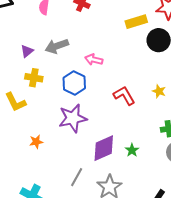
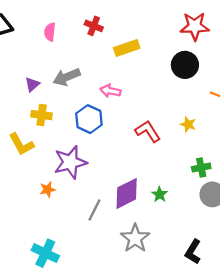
yellow rectangle: (136, 22) -> (127, 48), moved
purple star: (73, 118) -> (70, 162), moved
gray line: (77, 177) -> (94, 210), moved

